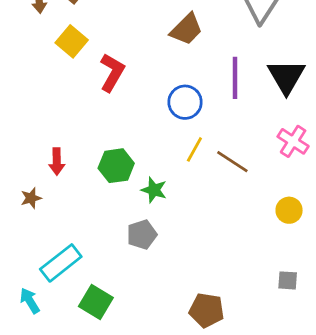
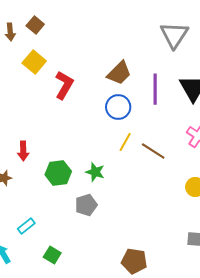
brown trapezoid: (186, 29) -> (119, 73), moved
green hexagon: (116, 166) -> (58, 173), moved
cyan rectangle: (61, 263) -> (26, 226), size x0.6
green square: (96, 302) -> (52, 255), size x0.7

